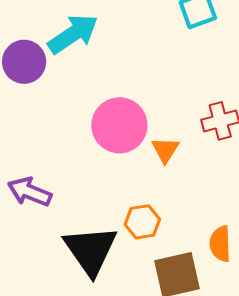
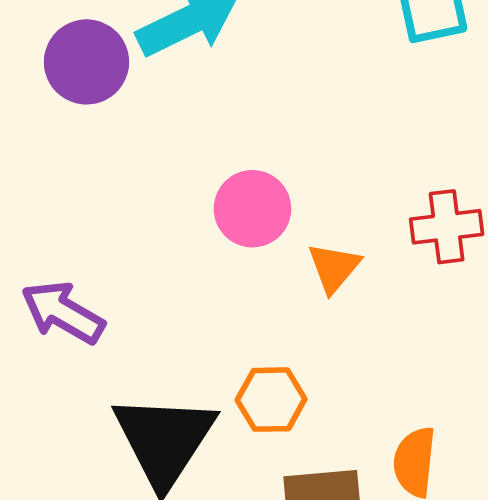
pink circle: (119, 125) -> (252, 209), size x0.7

